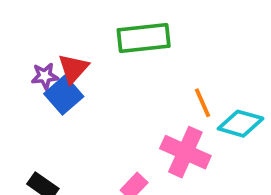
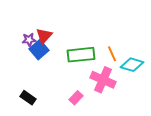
green rectangle: (144, 38) -> (81, 55), moved

